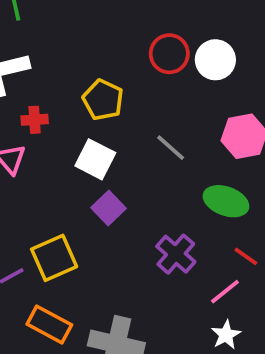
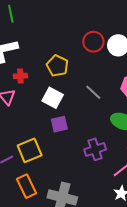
purple square: (108, 208) -> (59, 124), turned 30
purple cross: (176, 254) -> (95, 149), turned 30
orange rectangle: (49, 324) -> (26, 186), turned 35

